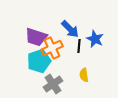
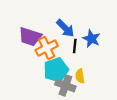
cyan pentagon: (39, 61) -> (56, 70), moved
gray cross: (53, 84) -> (65, 85), moved, turned -36

